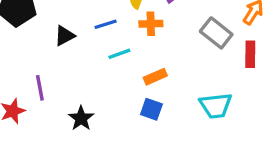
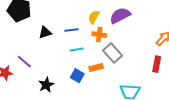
gray rectangle: (216, 33) -> (113, 53), moved
purple line: (40, 88) -> (24, 62), turned -49
blue square: (151, 109) -> (77, 76), moved

